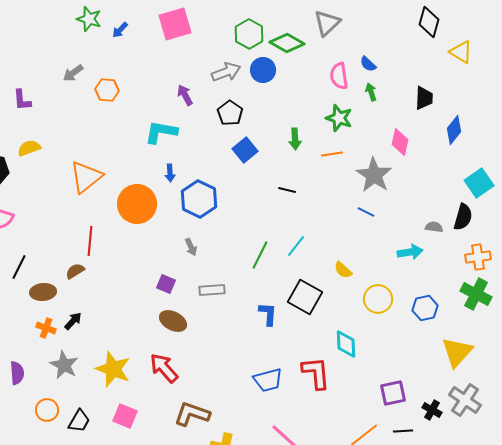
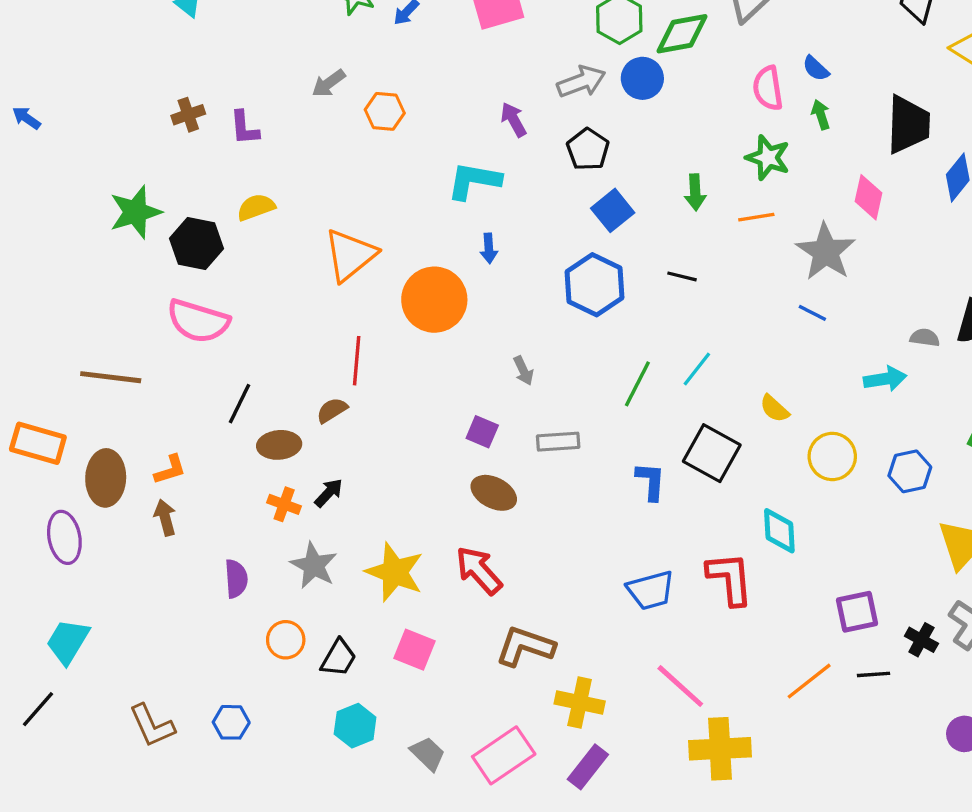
green diamond: (287, 43) -> (682, 34), turned -40
black trapezoid: (424, 98) -> (908, 125), size x1.5
blue hexagon: (199, 199) -> (594, 285), moved

